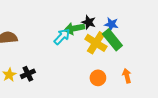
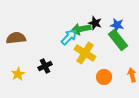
yellow cross: (96, 43) -> (85, 53), moved
black cross: (28, 74) -> (45, 66), moved

